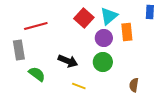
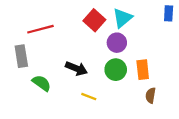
orange rectangle: (127, 32) -> (143, 70), moved

